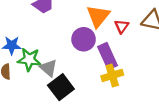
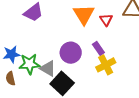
purple circle: (84, 39) -> (71, 53), moved
purple rectangle: (107, 56) -> (98, 48), size x0.6

